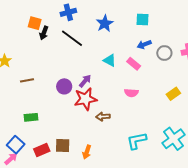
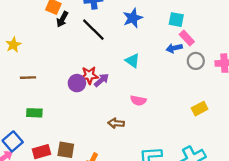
pink rectangle: (134, 64) -> (187, 38), moved
brown line: (27, 80) -> (28, 78), moved
pink semicircle: (131, 93) -> (138, 100), moved
red star: (86, 99) -> (89, 75), moved, size x0.7

